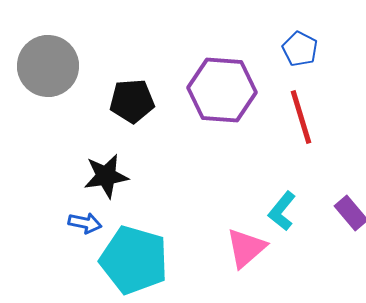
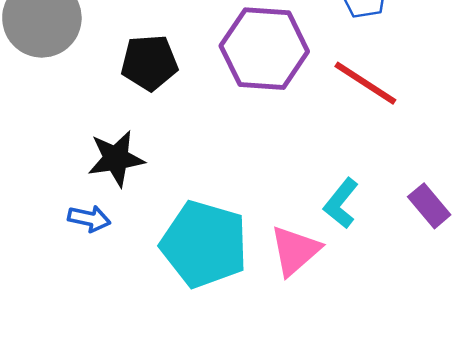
red line: (301, 117) -> (365, 83), turned -40
cyan pentagon: (134, 260) -> (204, 244), moved

